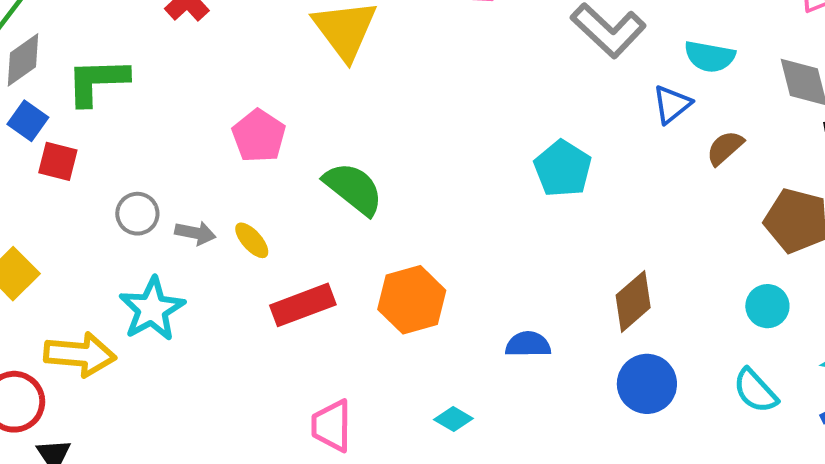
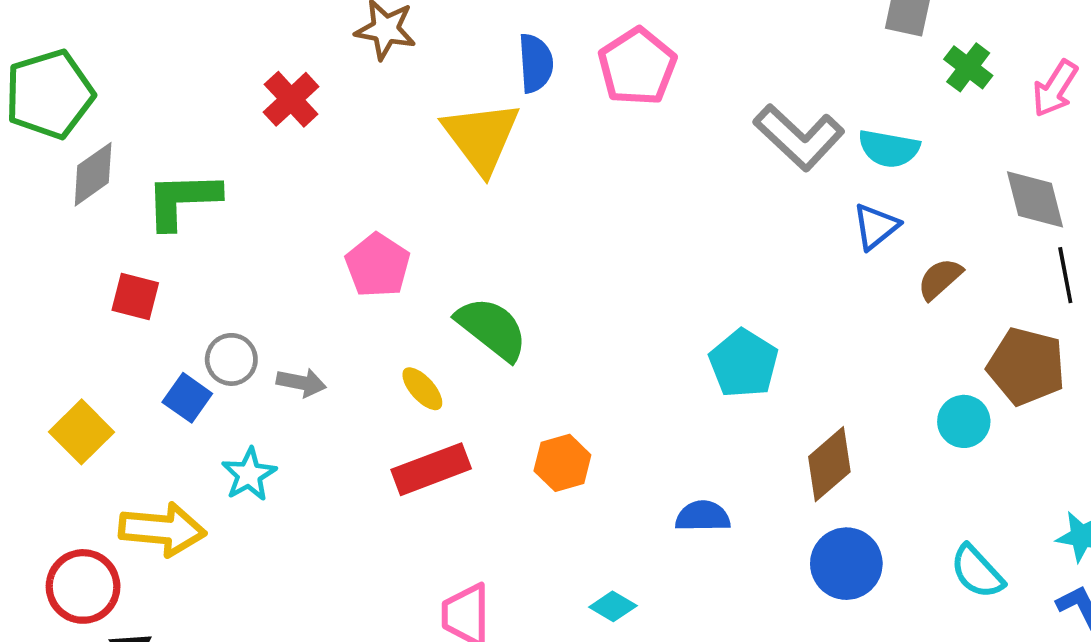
cyan semicircle: (710, 57) -> (889, 149), moved
blue square: (28, 121) -> (187, 398), moved
cyan pentagon: (563, 169) -> (744, 363), moved
yellow ellipse: (252, 240) -> (422, 389), moved
orange hexagon: (412, 300) -> (562, 463), size x0.7
cyan circle: (767, 306) -> (964, 421), moved
cyan star: (152, 309) -> (249, 474), size x0.7

